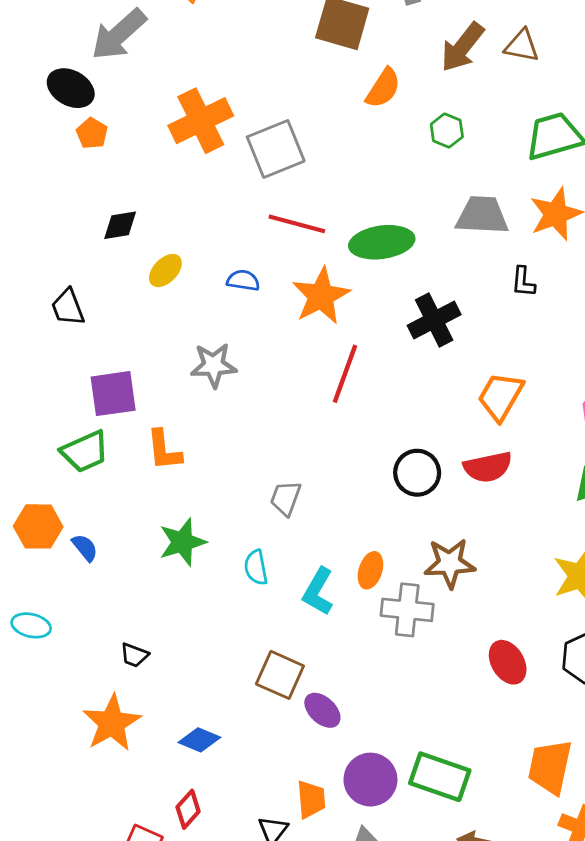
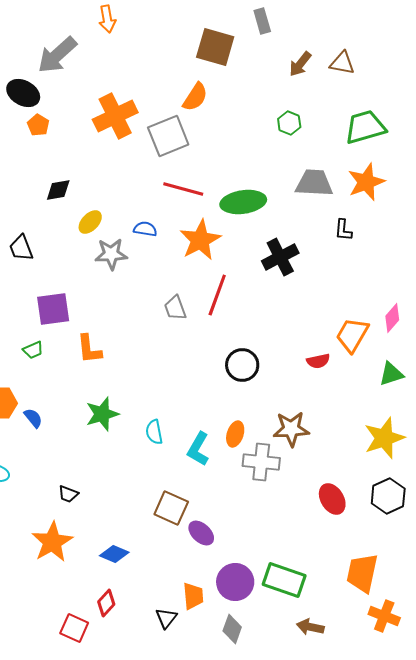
brown arrow: (462, 47) -> (300, 64), size x0.7
orange semicircle: (383, 88) -> (195, 97), moved
gray star: (214, 365) -> (111, 254), moved
orange trapezoid: (501, 396) -> (352, 335), moved
green trapezoid: (85, 452) -> (33, 350), size x0.6
red semicircle: (488, 467) -> (318, 361), size x0.7
black circle: (417, 473) -> (242, 365), moved
gray trapezoid: (286, 498) -> (175, 308), moved, turned -40

